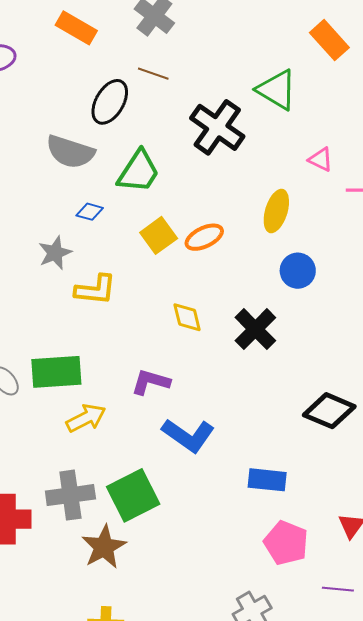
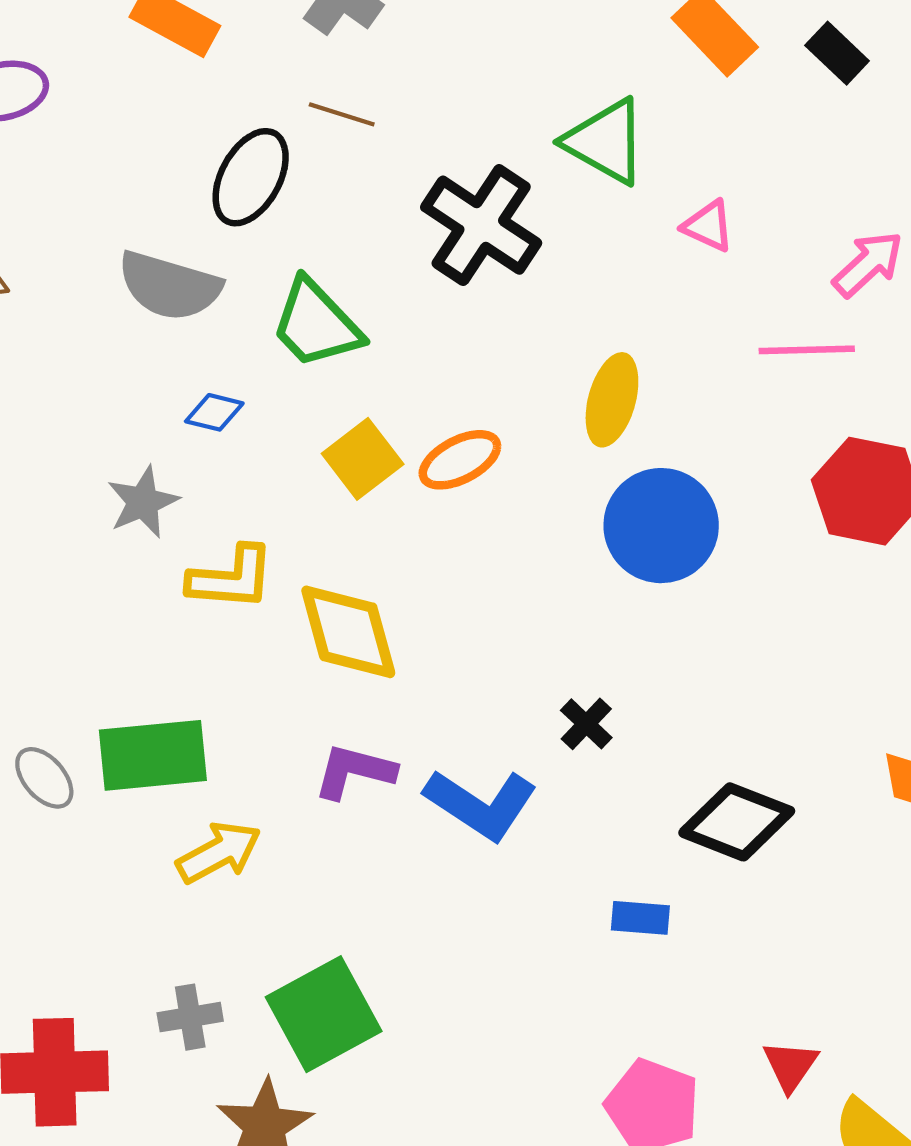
pink triangle: (321, 159) -> (708, 226), moved
green trapezoid: (139, 172) -> (316, 324), turned 105
blue circle: (298, 271) -> (661, 526), size x1.5
yellow diamond: (187, 317) -> (348, 632), moved, size x1.6
black cross: (255, 329) -> (586, 724), moved, size x0.6
blue L-shape: (188, 435) -> (481, 804), moved
blue rectangle: (267, 480) -> (640, 918), moved, size x0.7
gray cross: (70, 495) -> (190, 1017), size x0.6

